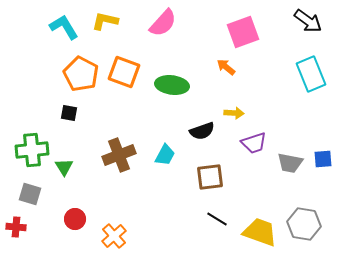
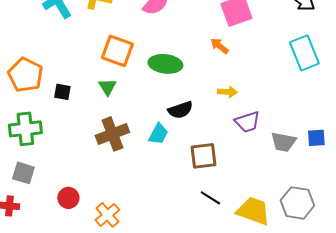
orange pentagon: (81, 74) -> (25, 75), moved
black semicircle: (202, 131) -> (180, 110), moved
green triangle: (64, 167) -> (107, 87), moved

